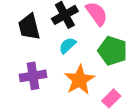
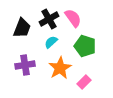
black trapezoid: (29, 27) -> (22, 28), turned -145

